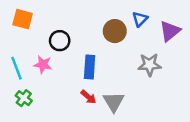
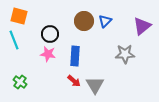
blue triangle: (140, 19) -> (105, 21), moved
brown circle: (115, 31) -> (84, 21), moved
pink star: (43, 65) -> (48, 54), moved
cyan line: (17, 68) -> (14, 40), moved

